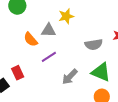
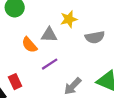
gray semicircle: (94, 44) -> (95, 37), moved

